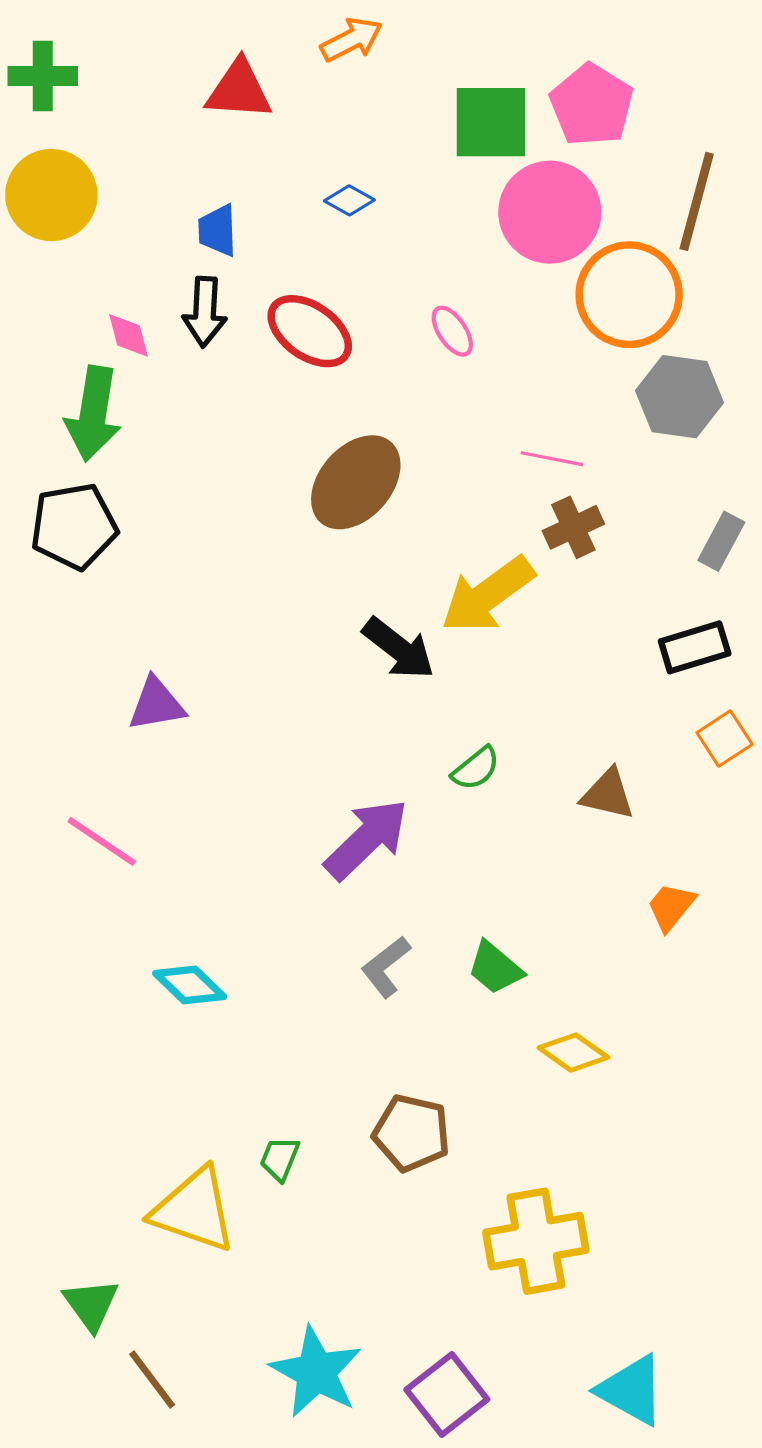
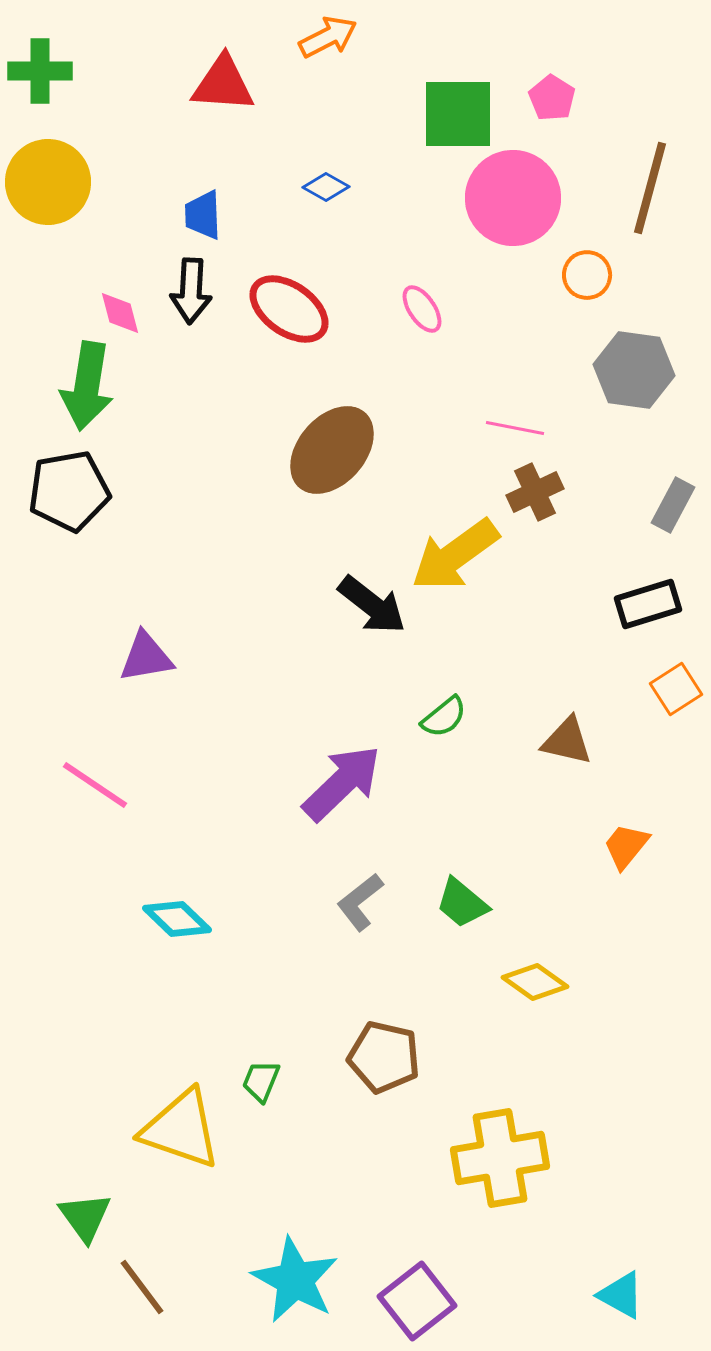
pink pentagon: (592, 105) -> (552, 98), size x0.6
orange circle: (629, 295) -> (587, 275), size x0.5
cyan triangle: (631, 1390) -> (621, 1295), moved, size x0.7

